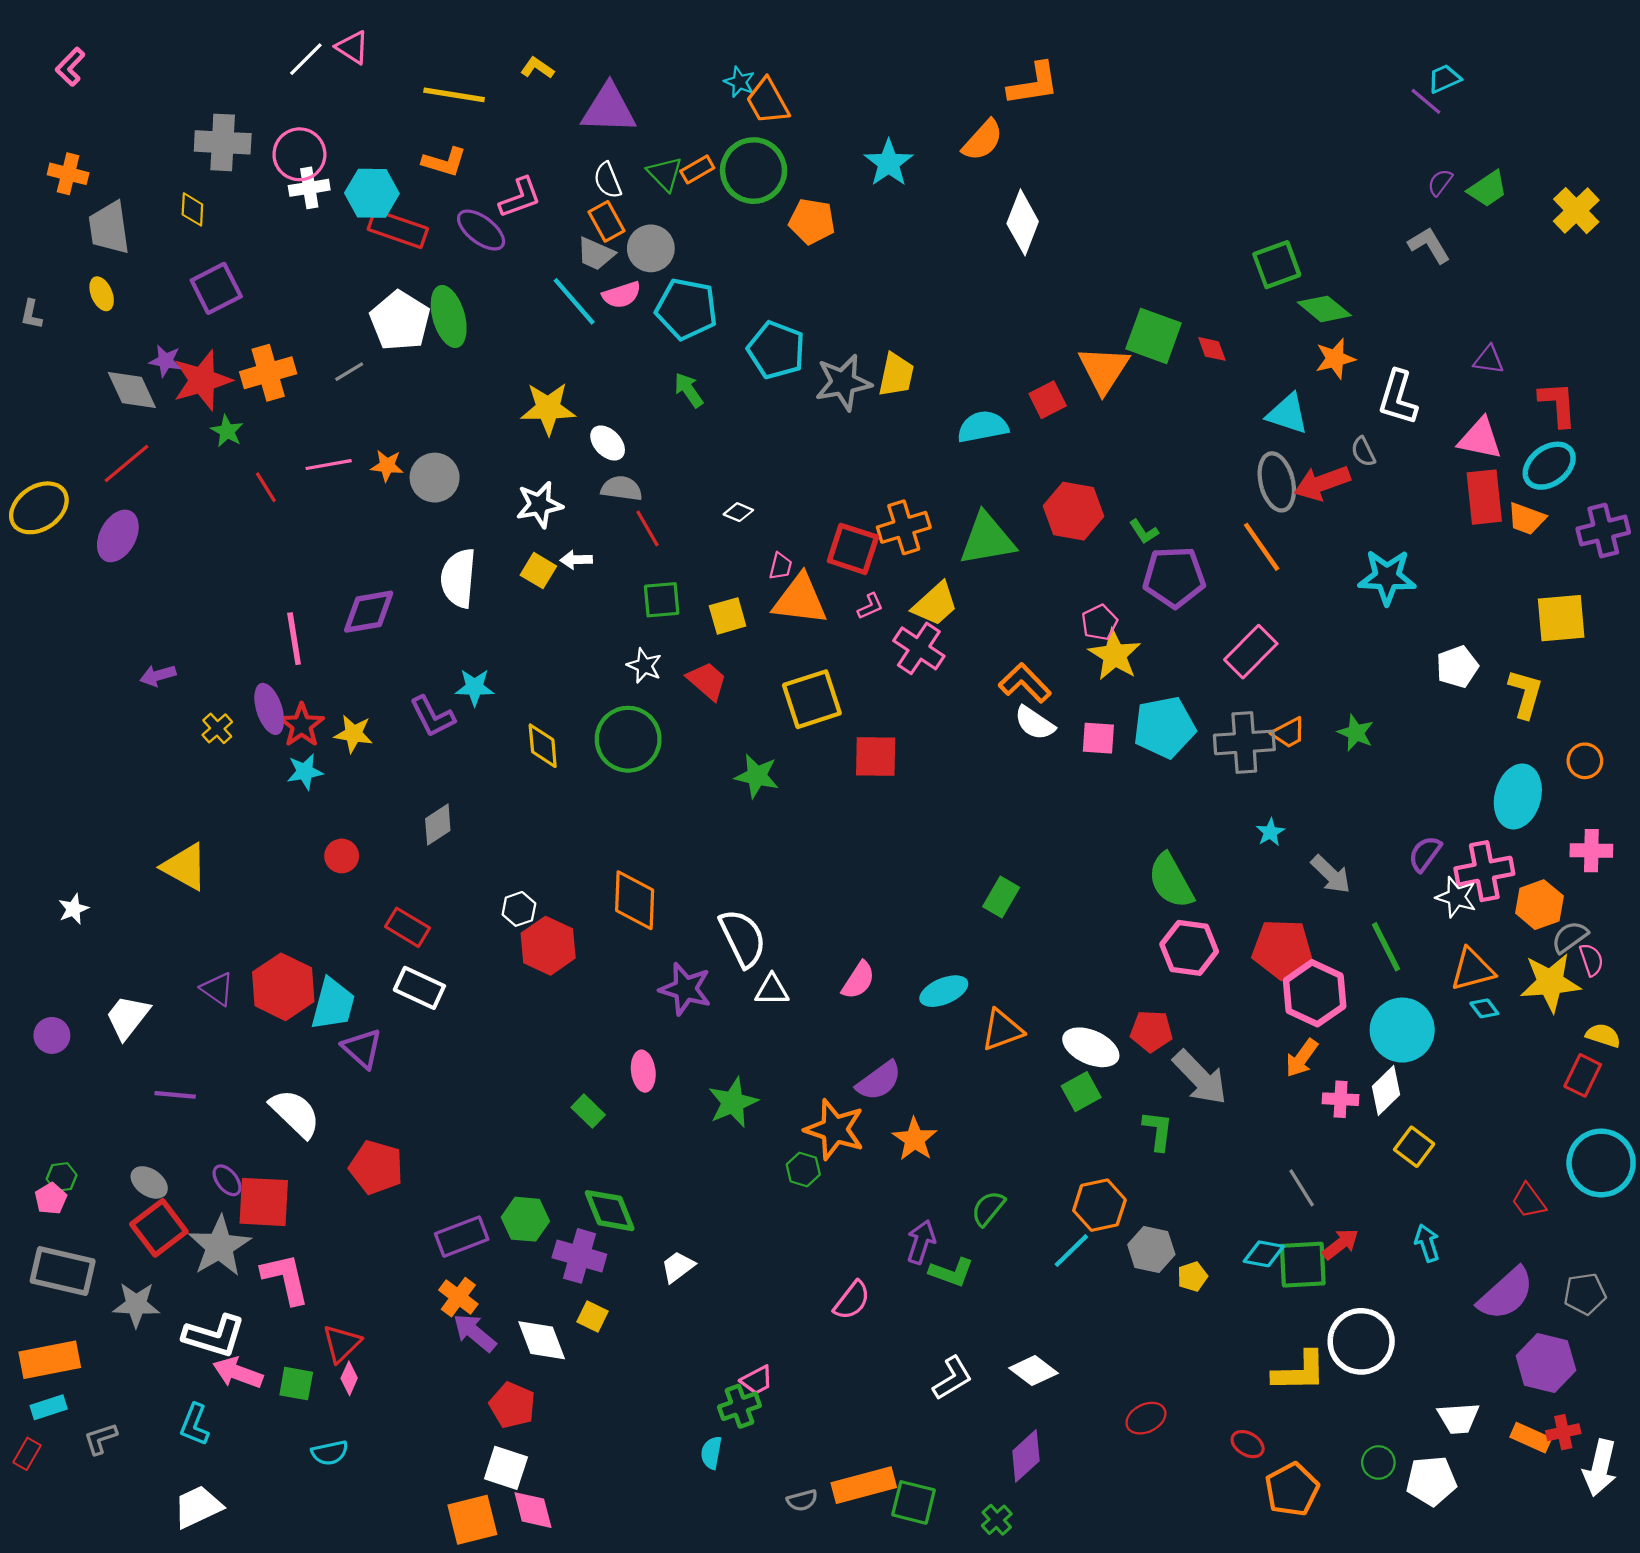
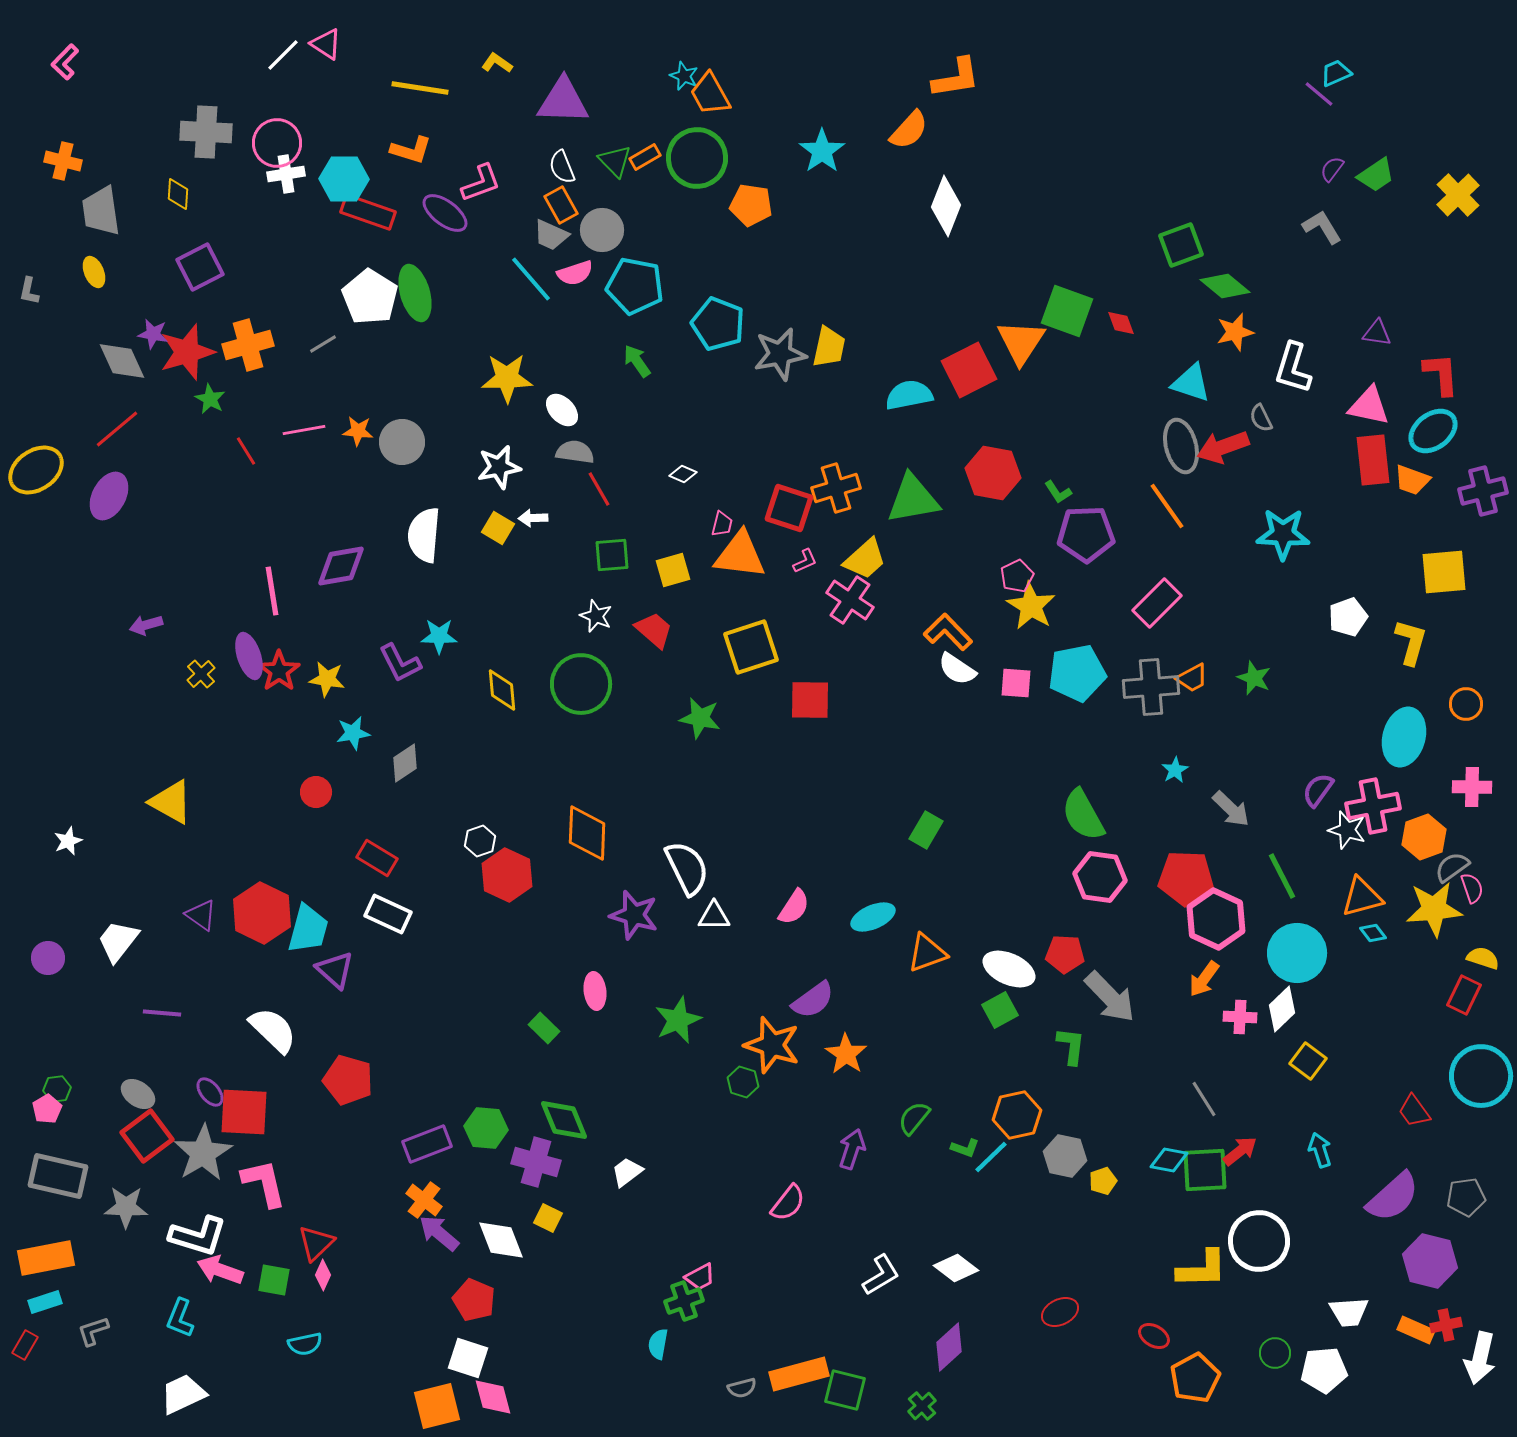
red square: (1048, 400) -> (969, 370), size x1.6
cyan star: (305, 772) -> (353, 733), moved
green L-shape: (951, 1272) -> (965, 1148), moved, size x0.7

